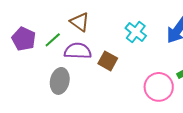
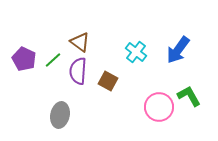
purple semicircle: (78, 51) -> (78, 71), turned -88
gray ellipse: (60, 81) -> (60, 115), moved

